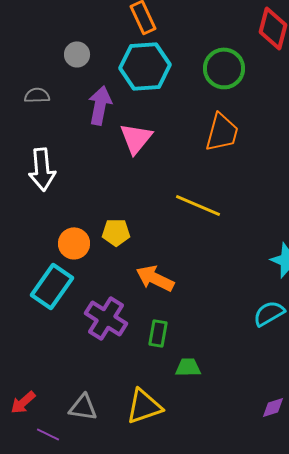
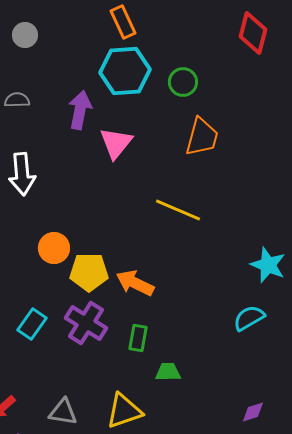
gray circle: (77, 54) -> (25, 35), moved
green circle: (224, 68) -> (183, 82), moved, size x0.7
yellow pentagon: (116, 232) -> (89, 272), moved, size x1.4
cyan rectangle: (52, 286) -> (32, 324), moved, size x0.7

